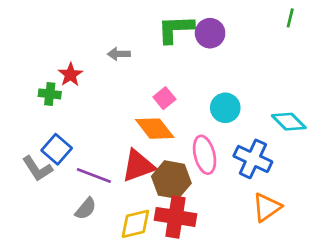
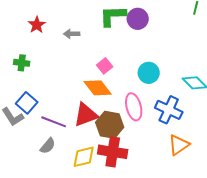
red star: (70, 75) -> (37, 25), moved

